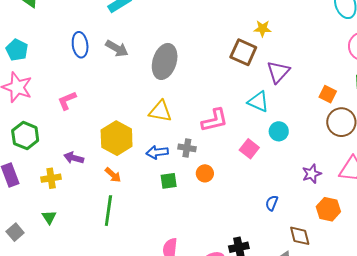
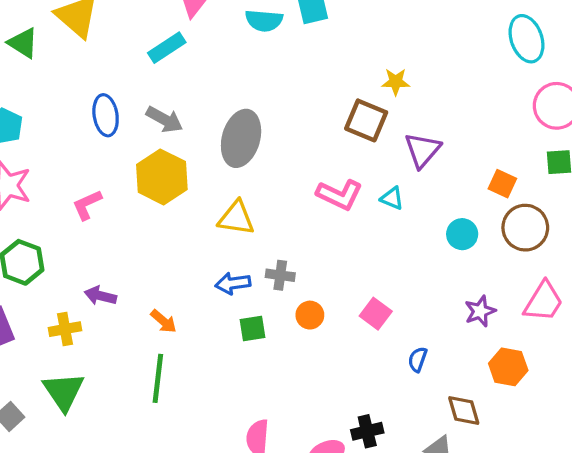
cyan triangle: (258, 102) -> (392, 198), size x0.7
pink L-shape: (215, 120) -> (340, 195), moved, turned 40
cyan circle: (279, 131) -> (462, 234), moved
yellow hexagon: (117, 138) -> (162, 177), moved
pink square: (249, 149) -> (376, 314), moved
green triangle: (49, 217) -> (64, 391), size x1.8

